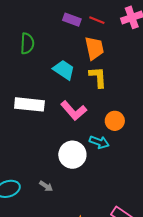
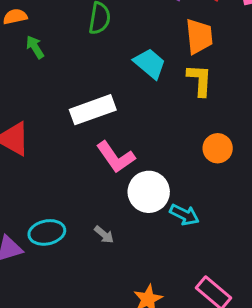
white rectangle: (29, 104) -> (93, 110), turned -32
pink L-shape: (74, 111) -> (116, 157), moved
cyan arrow: (99, 142) -> (184, 215), moved

